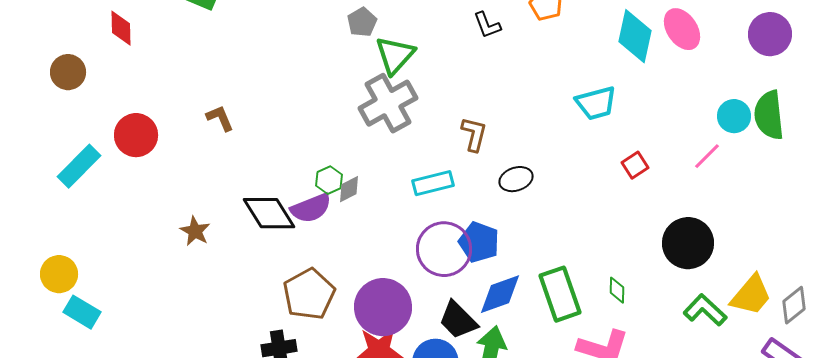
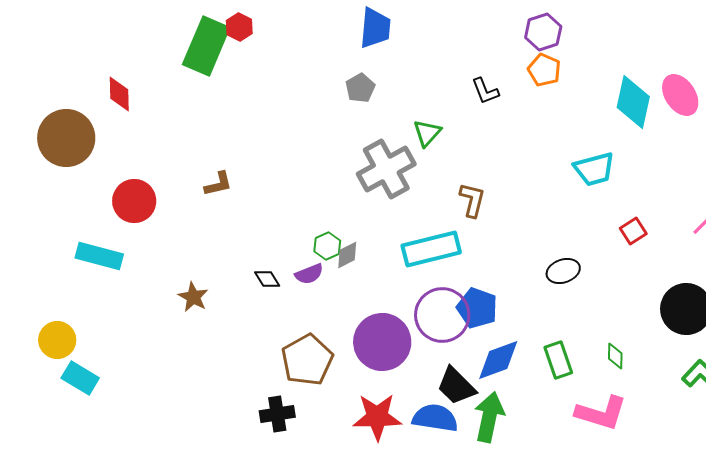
green triangle: (395, 55) -> (427, 133), moved, size x0.7
brown circle: (68, 72) -> (66, 138), size x1.6
brown L-shape: (220, 118) -> (218, 184), turned 100
cyan rectangle: (79, 166) -> (99, 256), moved, turned 60
black ellipse: (516, 179) -> (563, 271), moved
cyan rectangle: (433, 183) -> (431, 249), size x1.4
purple semicircle: (311, 208) -> (309, 274), size x0.7
black diamond: (269, 213) -> (267, 279), size x0.5
green rectangle: (560, 294) -> (558, 360), size x0.7
purple circle: (383, 307) -> (382, 342), moved

